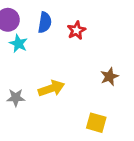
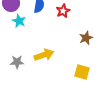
brown star: (109, 77) -> (86, 38), moved
yellow square: (96, 123) -> (82, 72), moved

